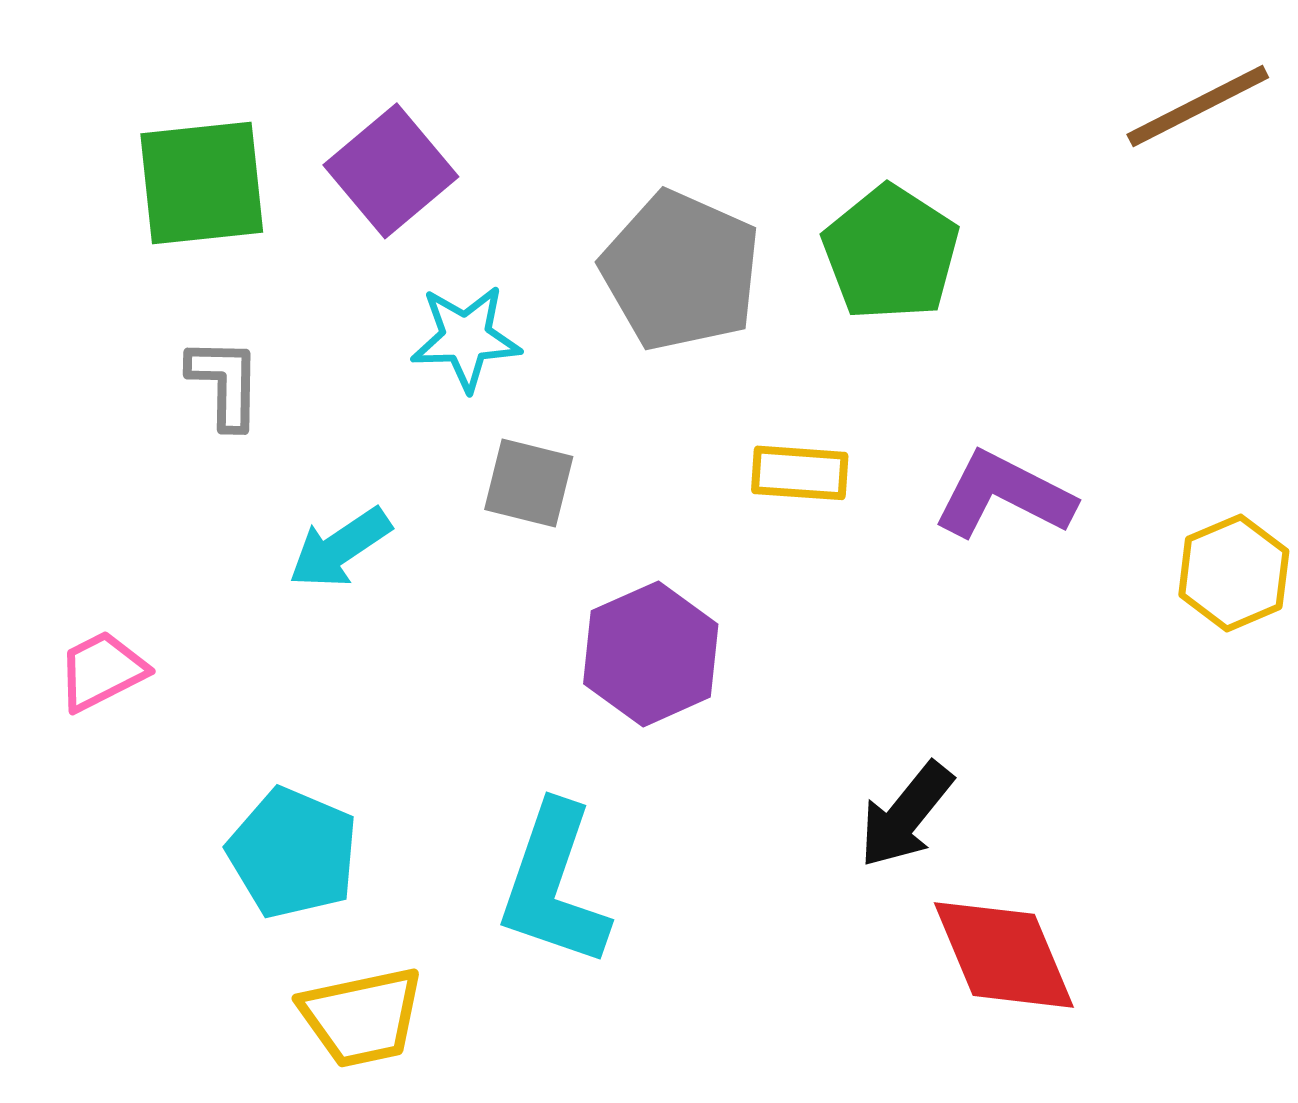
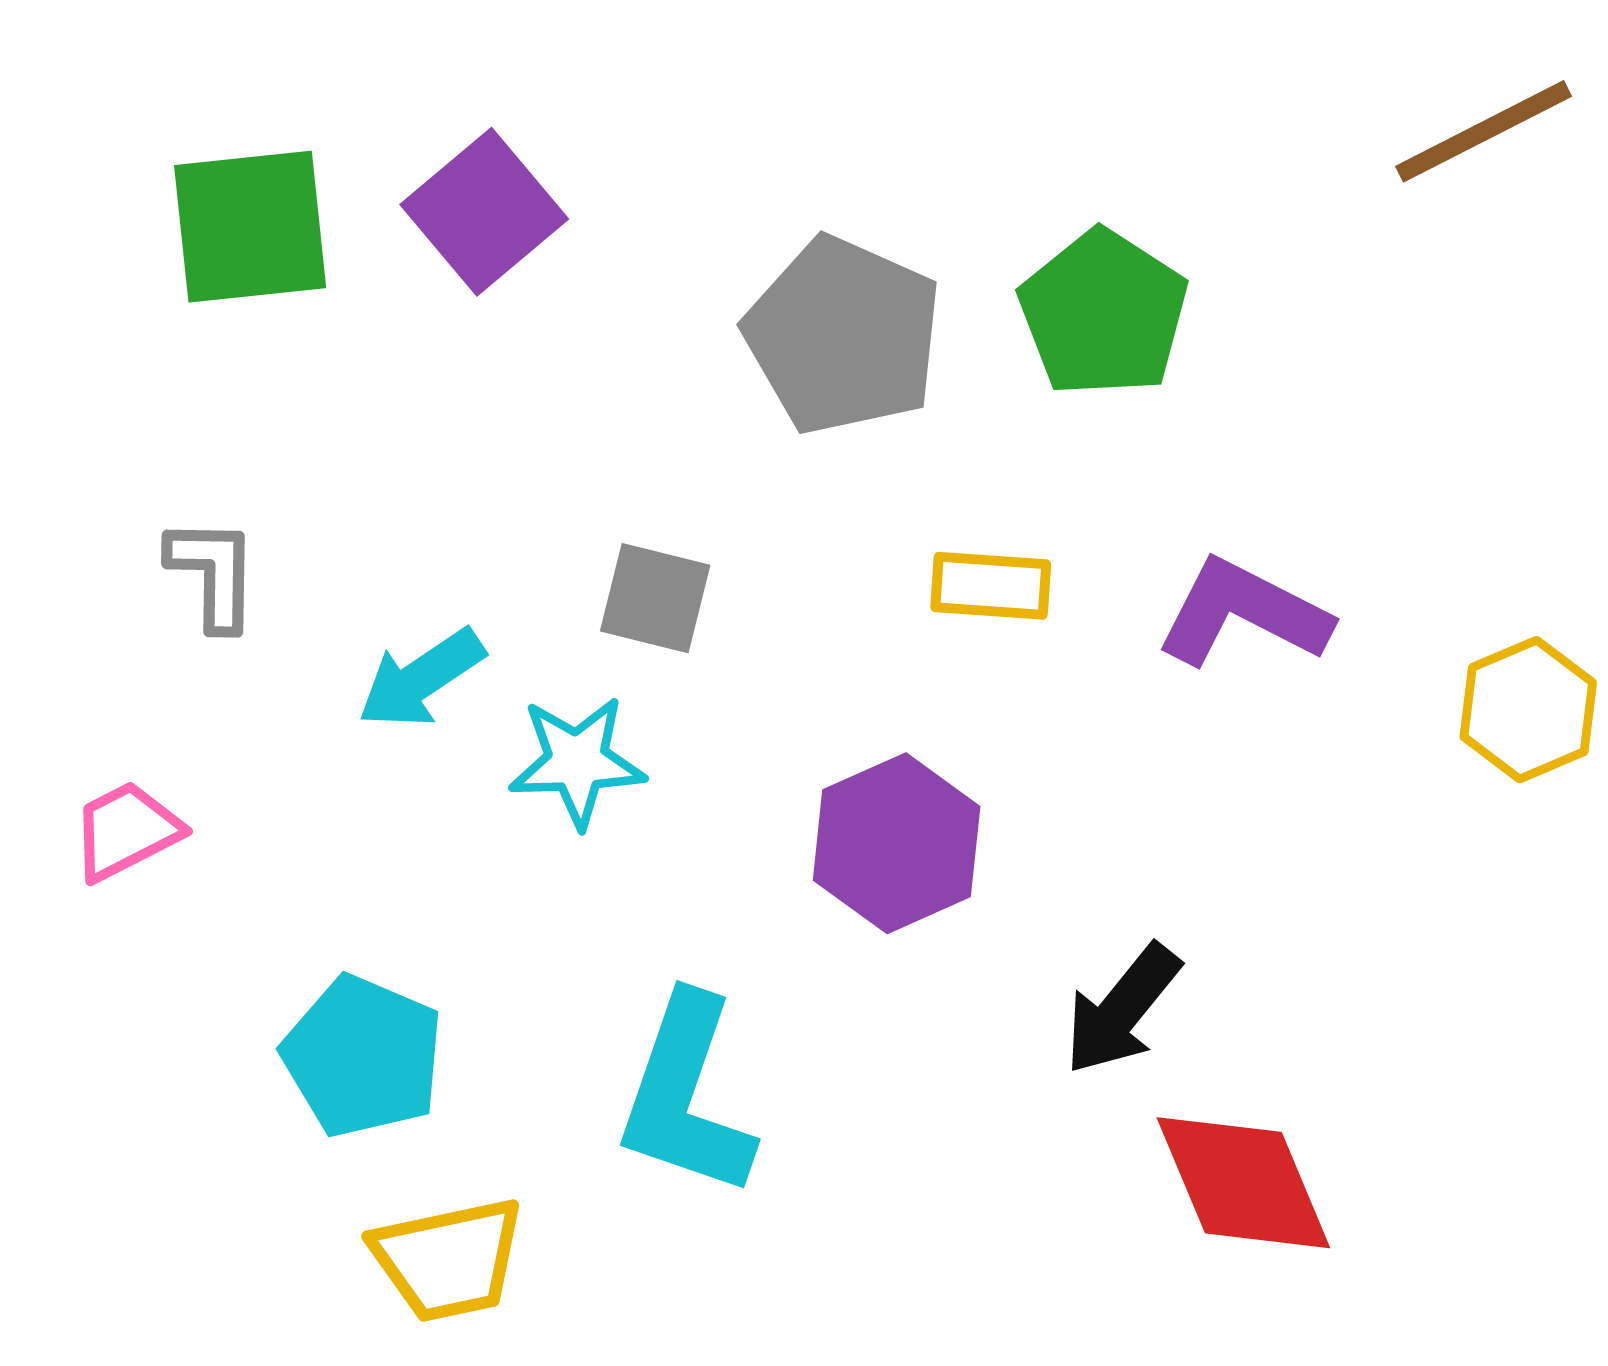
cyan star: (466, 338) -> (577, 762), moved
gray L-shape: (225, 383) -> (213, 573), moved
purple hexagon: (651, 654) -> (897, 843), moved

